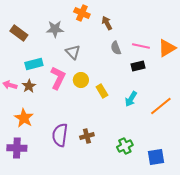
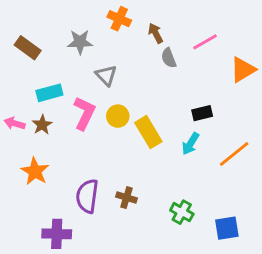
pink line: (141, 46) -> (205, 42), moved, turned -42
gray semicircle: (116, 48) -> (169, 58), moved
black rectangle: (138, 66) -> (202, 113), moved
yellow rectangle: (102, 91) -> (148, 132), size x1.5
brown cross: (87, 136) -> (127, 198), turned 32
green cross: (125, 146) -> (182, 212), turned -35
purple cross: (17, 148) -> (57, 234), moved

